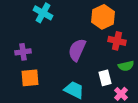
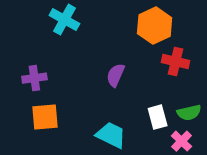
purple semicircle: (77, 50) -> (116, 75), size x0.7
green semicircle: (126, 66) -> (189, 113), moved

